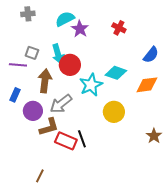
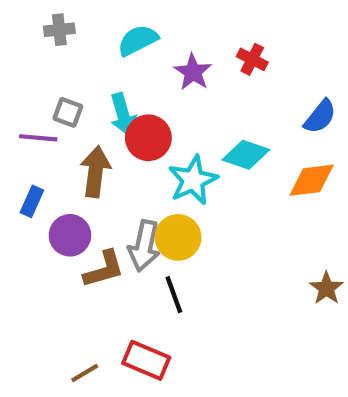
purple star: (80, 29) -> (193, 72), moved
gray arrow: (61, 104) -> (144, 246), moved, turned -40
yellow circle: (114, 112) -> (178, 237), moved
red rectangle: (66, 141) -> (146, 360), moved
brown line: (40, 176) -> (85, 373), turned 32

